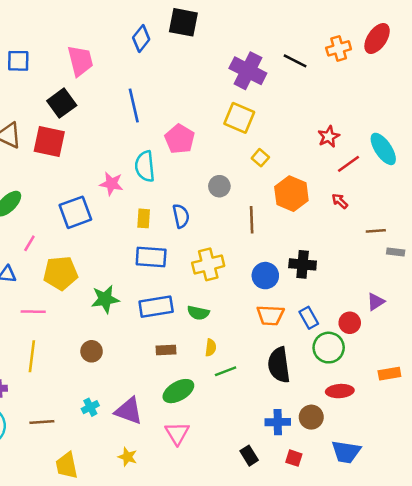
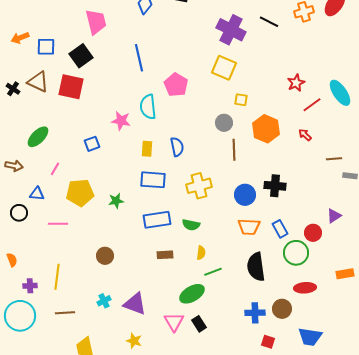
blue square: (18, 61) -> (46, 47), moved
yellow square: (260, 158) -> (241, 100), turned -32
gray circle: (219, 186) -> (224, 123), moved
blue square: (75, 212) -> (92, 144), size x0.6
green star: (105, 299) -> (116, 201), moved, size x0.7
yellow line: (32, 356) -> (57, 277), moved
green ellipse: (178, 391) -> (192, 294), moved
black rectangle: (249, 456) -> (199, 324), moved

